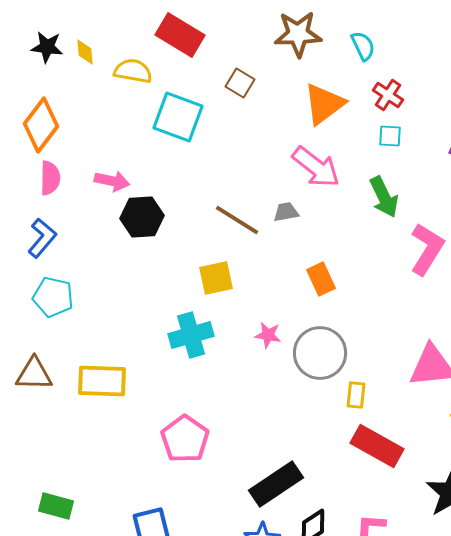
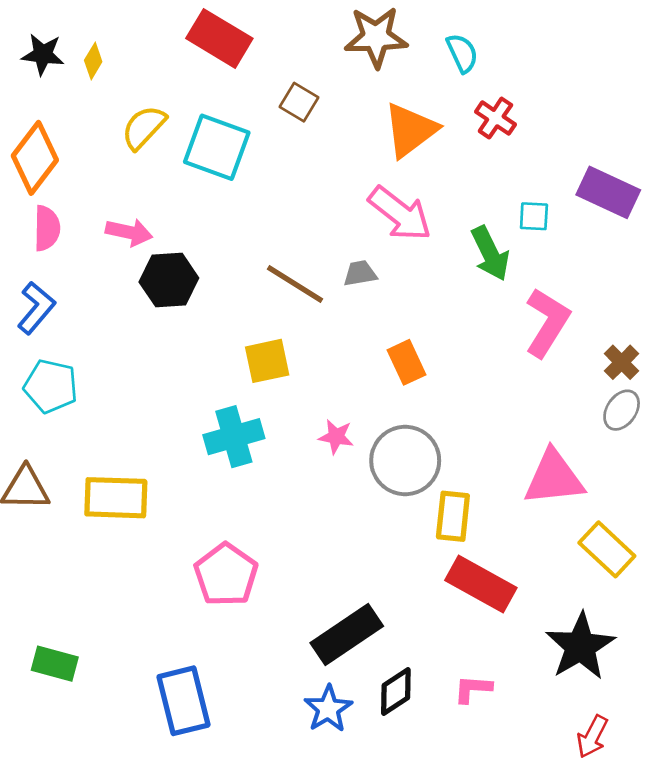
yellow diamond: (85, 52) -> (93, 61), turned 36
yellow semicircle: (133, 71) -> (144, 127), moved, turned -57
cyan square: (390, 136) -> (534, 216), moved
yellow rectangle: (356, 395) -> (453, 516), size x1.4

